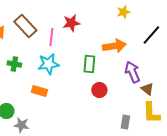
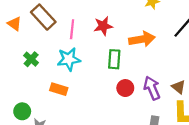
red star: (71, 23) -> (103, 26), moved
green cross: (14, 64) -> (31, 59), turned 32
purple arrow: (132, 72) -> (152, 88), moved

